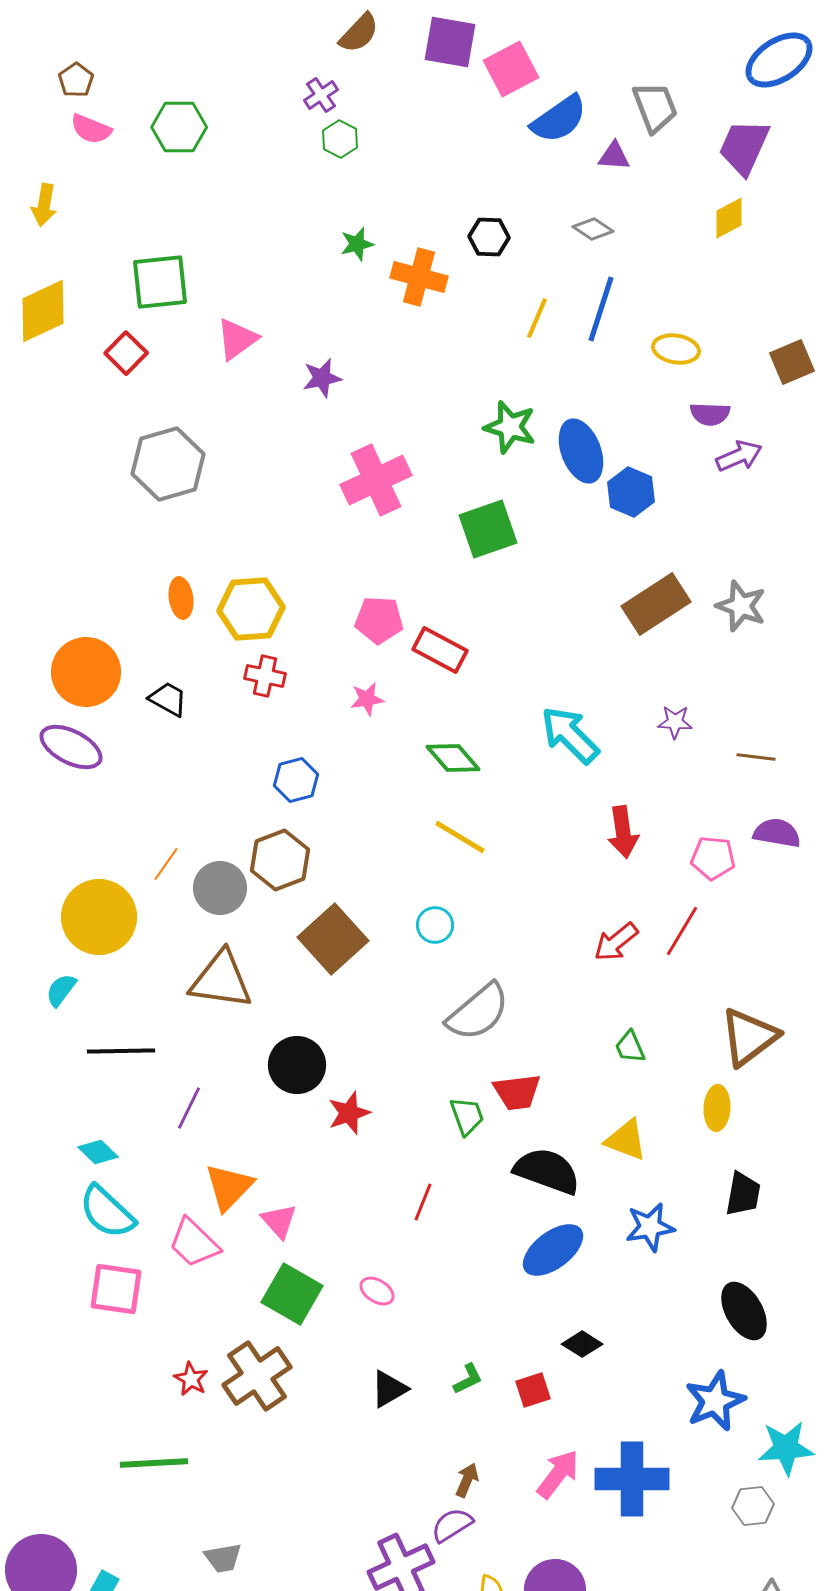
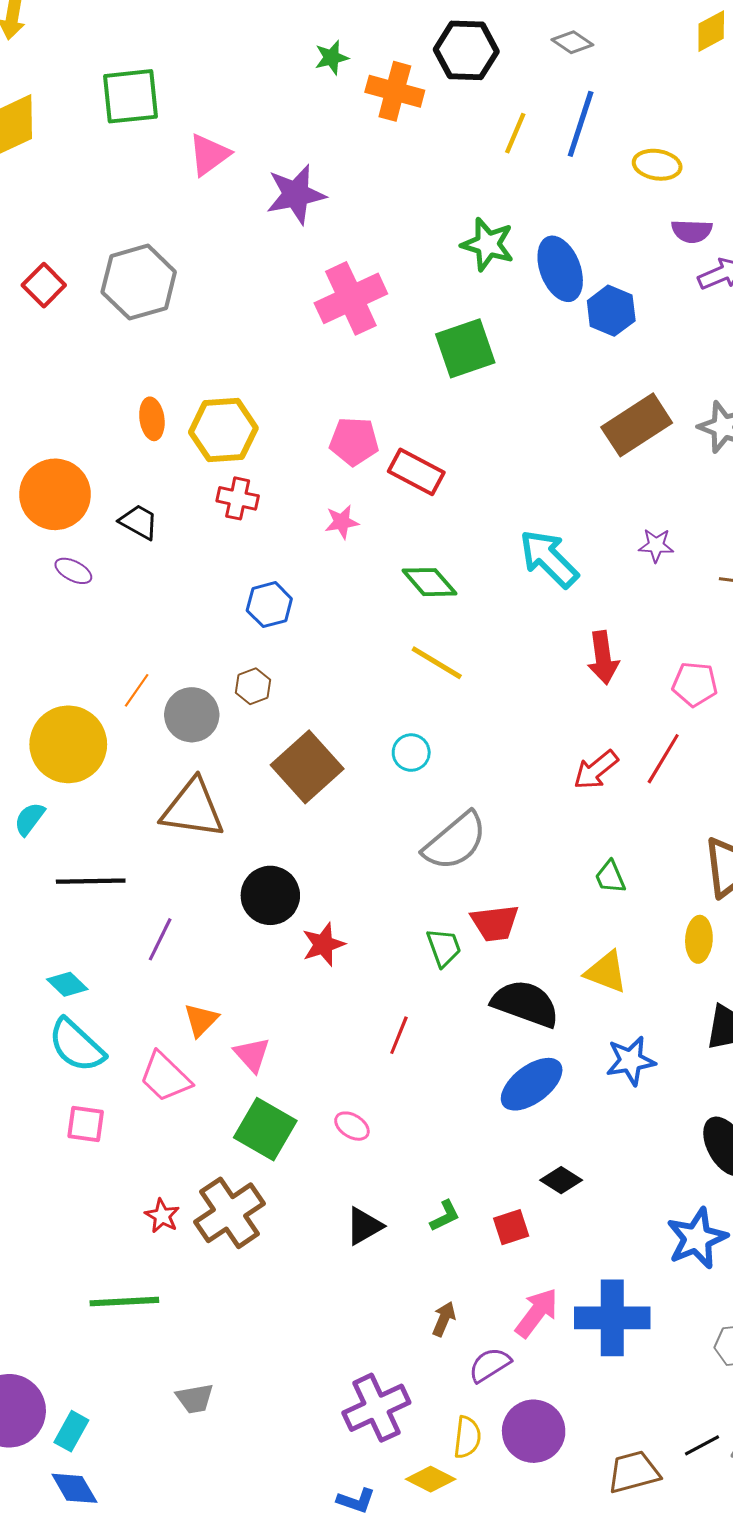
black hexagon: (489, 237) -> (466, 50), size x1.5
red square: (126, 353) -> (44, 285), moved
purple star: (322, 378) -> (296, 194), size x1.5
purple ellipse: (71, 747) -> (73, 571), moved, size x0.6
brown hexagon: (280, 860) -> (253, 686), size x0.6
orange triangle: (229, 1187) -> (201, 1020), size x0.7
pink square: (116, 1289) -> (86, 1124), size x0.7
purple semicircle: (452, 1525) -> (490, 1365), moved

